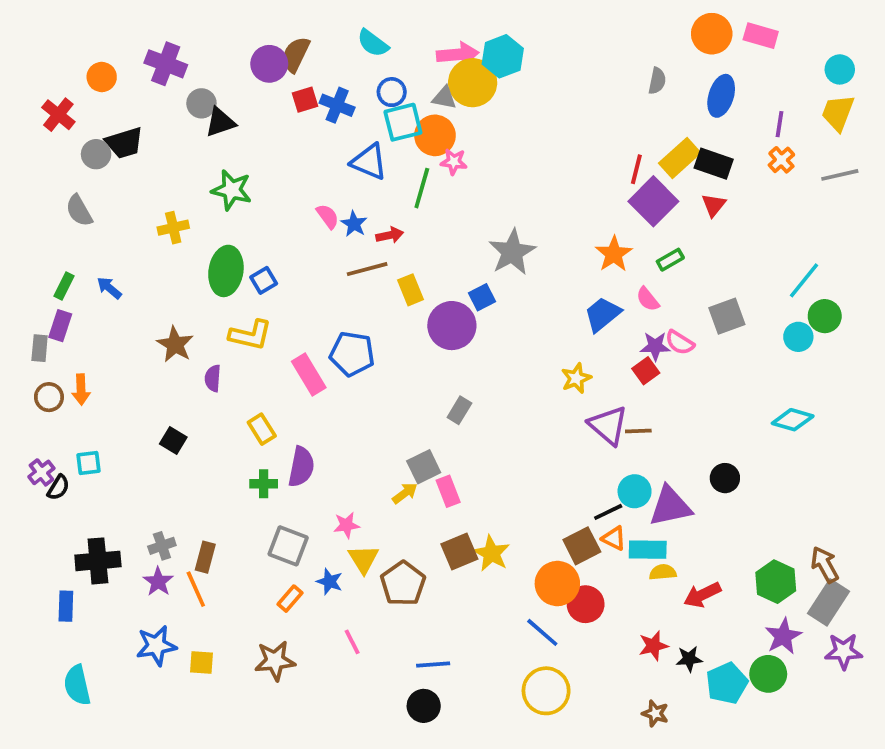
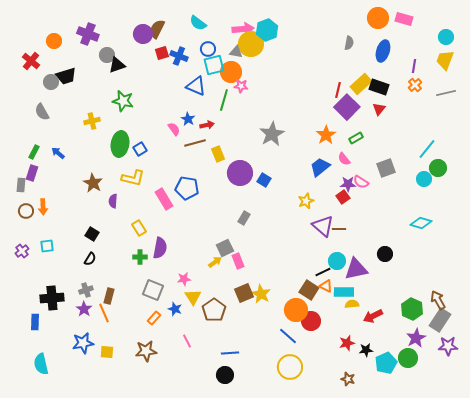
pink semicircle: (328, 216) -> (174, 129), moved
blue square: (482, 297) -> (264, 180), moved, turned -32
black semicircle: (58, 487) -> (90, 259), moved
brown square: (582, 546) -> (309, 290), turned -30

